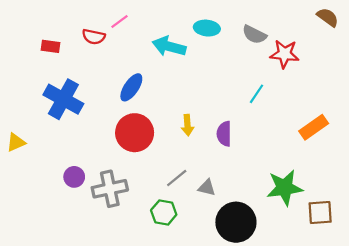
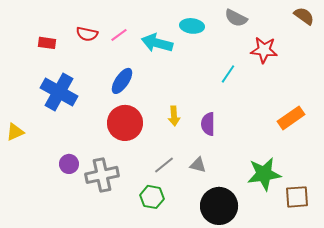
pink line: (119, 22) -> (119, 35), moved
gray semicircle: (254, 35) -> (236, 18), moved
cyan line: (256, 94) -> (228, 74), moved
gray triangle: (207, 188) -> (198, 165), moved

